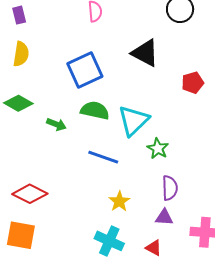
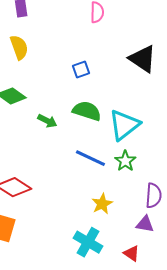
yellow semicircle: (21, 54) -> (19, 47), turned -35
blue square: (85, 70) -> (81, 70), size x0.5
green star: (158, 148) -> (125, 161), moved

